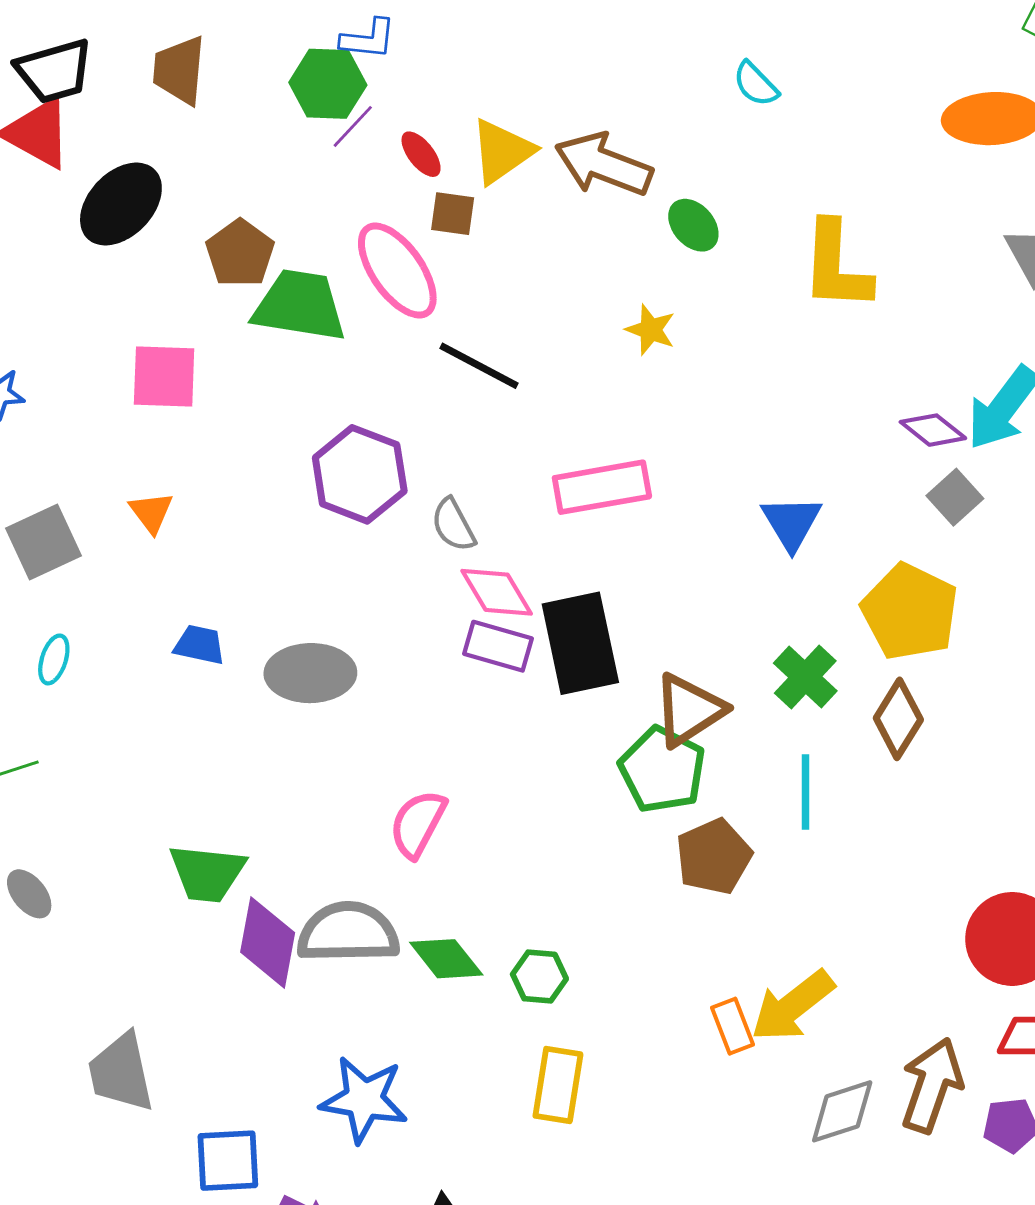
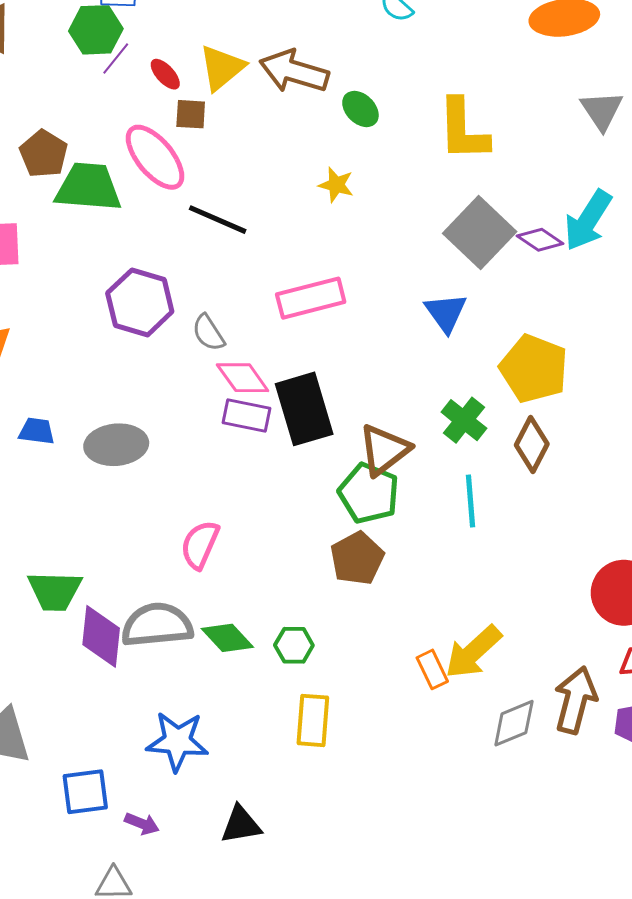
gray square: (955, 497) -> (480, 232), moved, size x1.8
brown pentagon: (714, 857) -> (357, 558), moved

